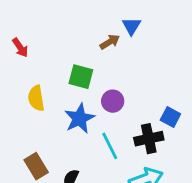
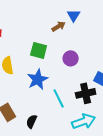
purple circle: (113, 101) -> (71, 58), moved

